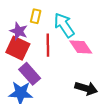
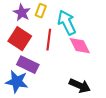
purple star: (19, 31) -> (22, 13), moved
purple rectangle: (30, 74) -> (28, 65), turned -30

